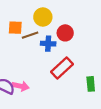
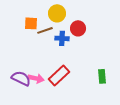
red rectangle: (62, 68) -> (59, 75), moved

